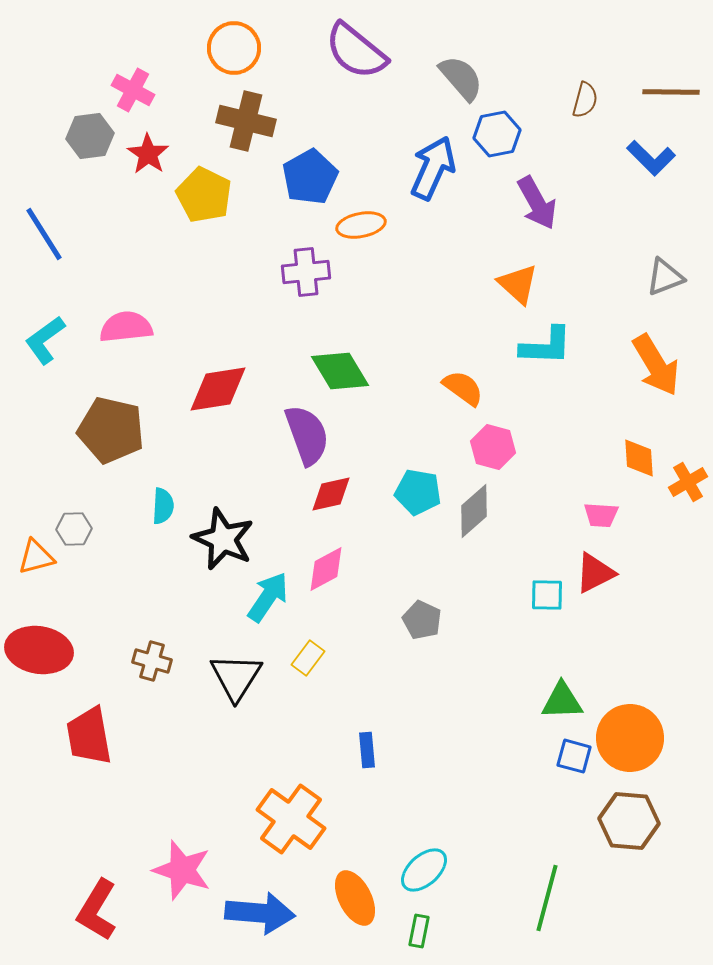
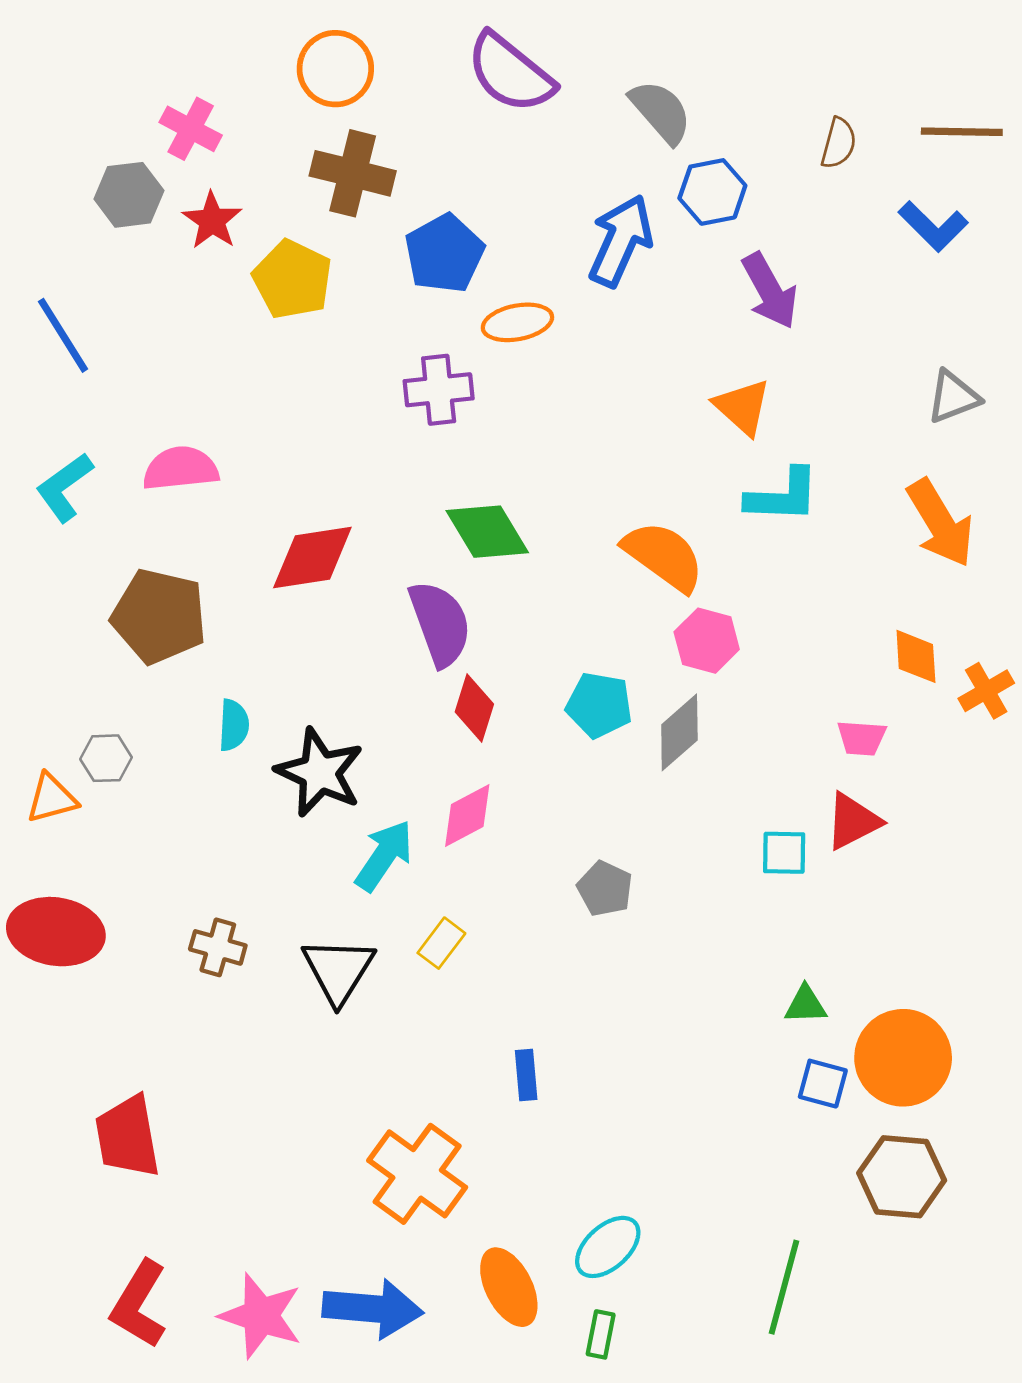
orange semicircle: (463, 388) -> (664, 556), size x1.4
red diamond: (331, 494) -> (474, 708), turned -60
green triangle: (562, 701) -> (806, 1005), size x0.7
red trapezoid: (89, 736) -> (128, 1137), moved
pink star: (182, 870) -> (261, 1316), moved

